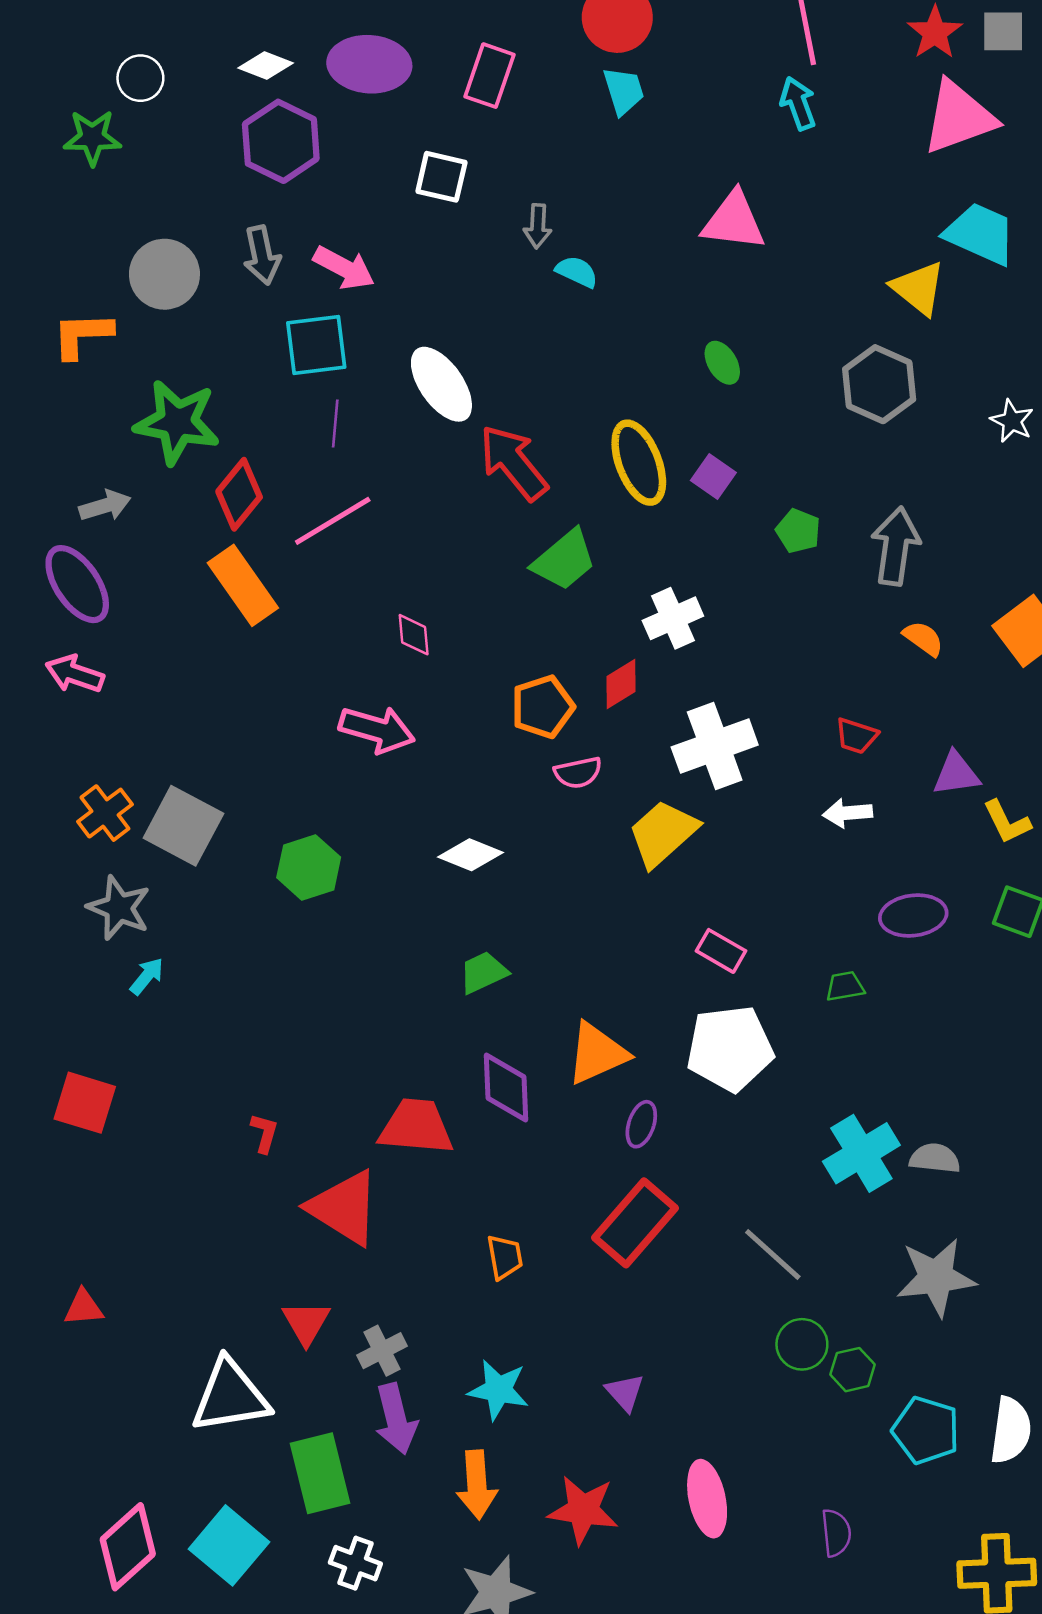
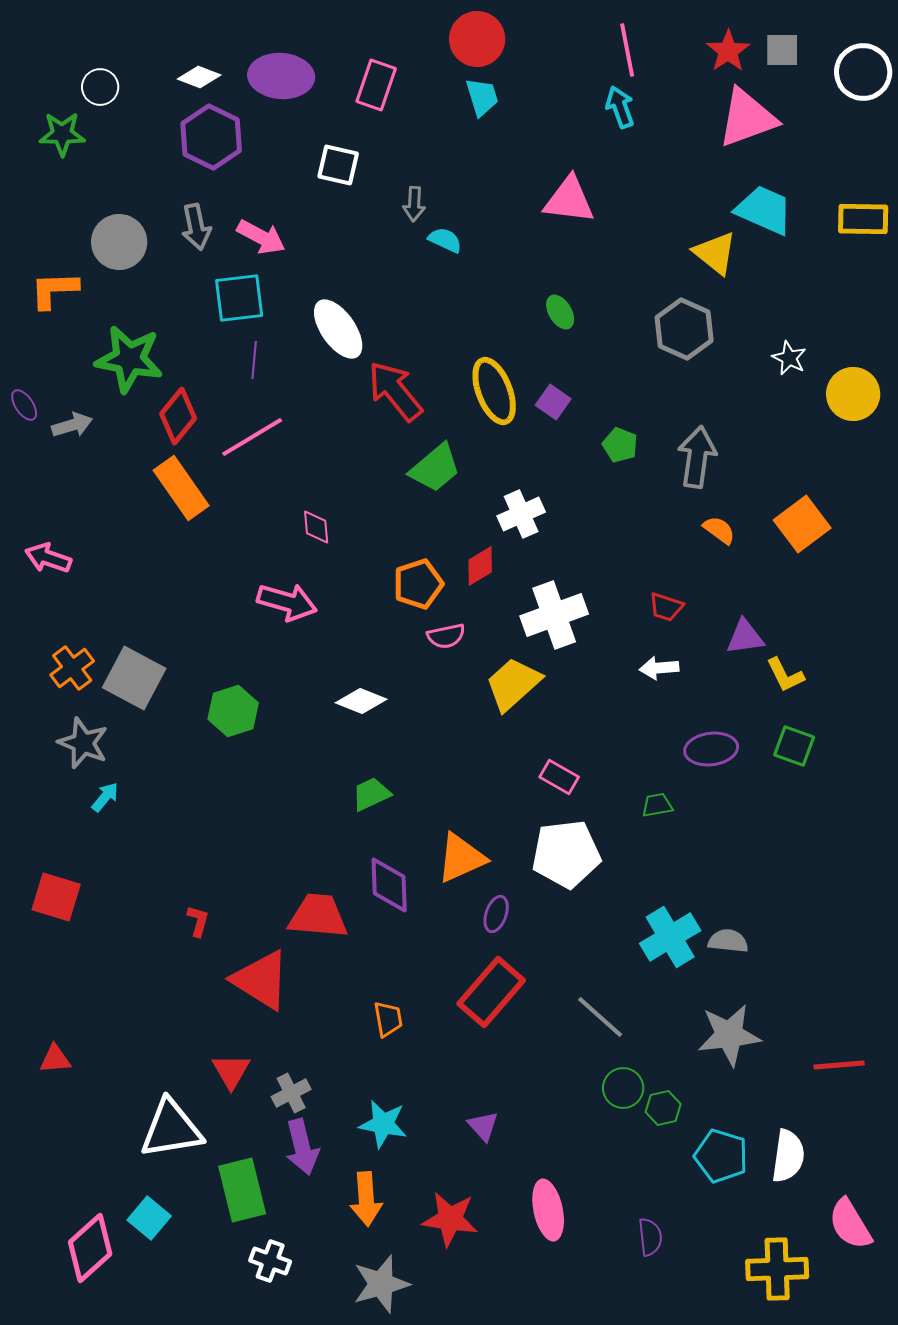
purple ellipse: (77, 584) -> (24, 405), moved, size x0.5
cyan square: (229, 1545) -> (149, 1218), moved, size x0.7

